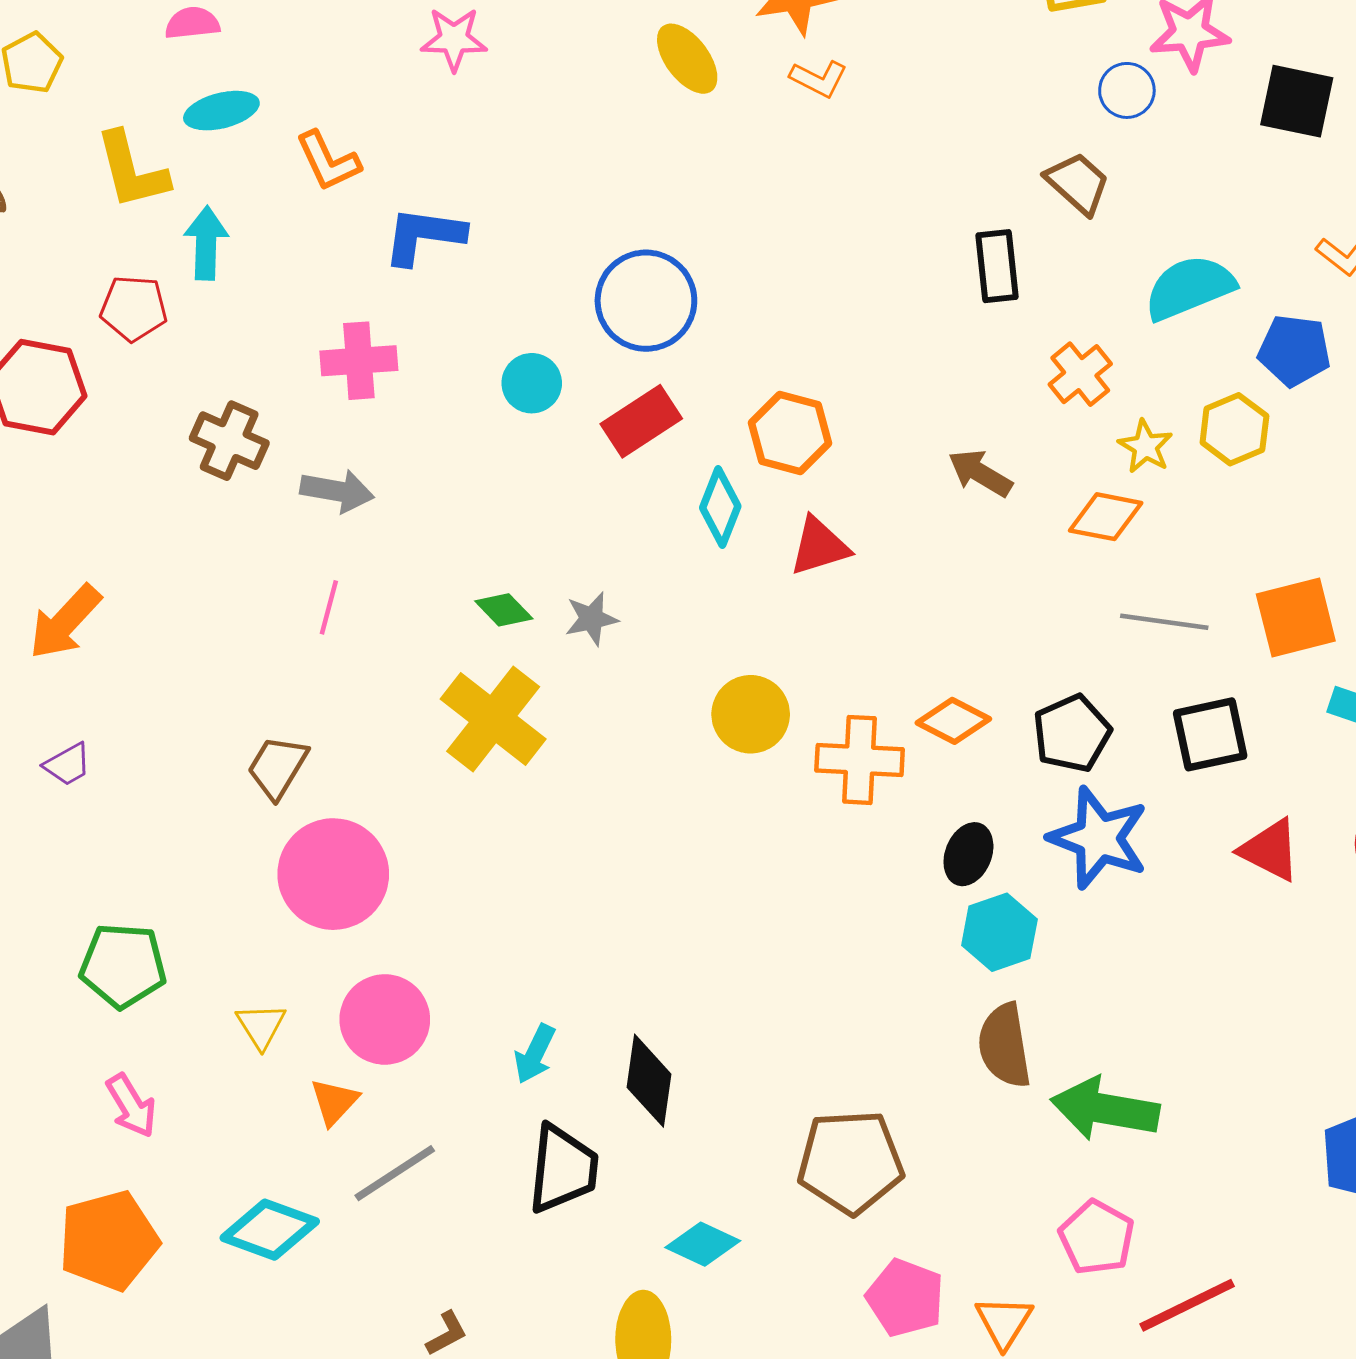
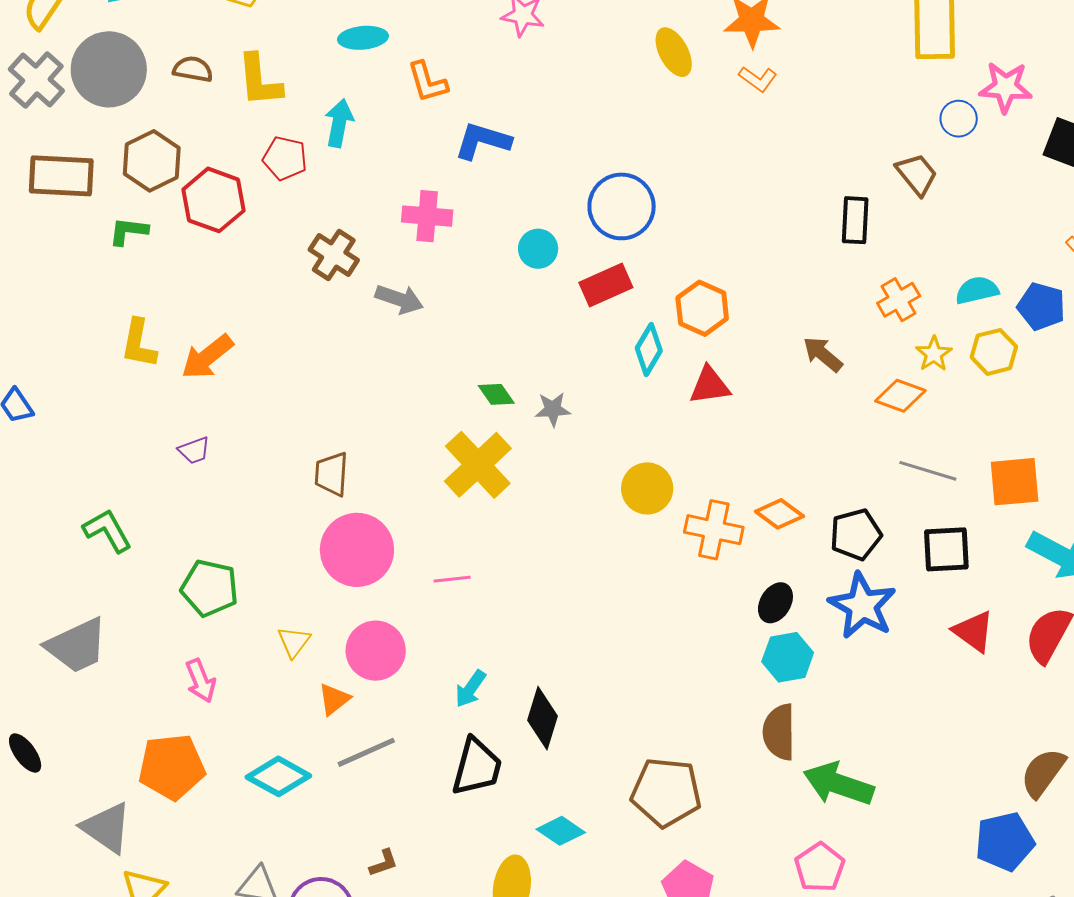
yellow L-shape: (132, 170) -> (259, 80), moved
cyan semicircle: (1189, 288) -> (977, 290), moved, size x0.7
pink line: (329, 607) -> (452, 579), moved, turned 60
brown trapezoid: (277, 767) -> (331, 474), turned -36

